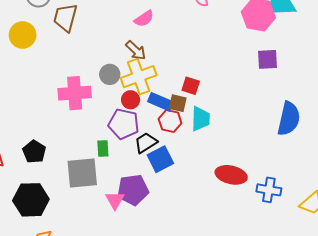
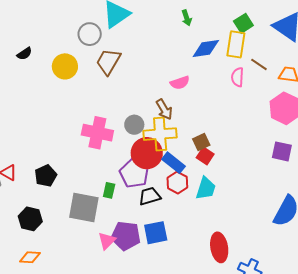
red circle: (131, 100) -> (147, 153), size x1.8
brown square: (178, 103) -> (201, 142), moved, turned 36
blue square: (160, 159) -> (156, 233), moved
red ellipse: (231, 175) -> (219, 247), turned 52
black hexagon: (31, 200) -> (30, 219), size x0.7

